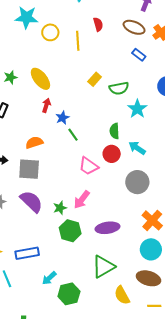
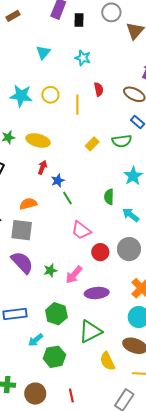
cyan star: (26, 17) -> (21, 96), moved
yellow ellipse: (40, 79) -> (38, 140), turned -40
green semicircle: (119, 88) -> (122, 141), moved
red circle: (112, 154) -> (100, 252), moved
pink arrow: (82, 200) -> (74, 275), moved
green hexagon: (70, 231) -> (56, 314), moved

